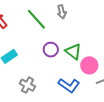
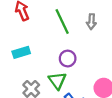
green triangle: (73, 51) -> (57, 81), moved

